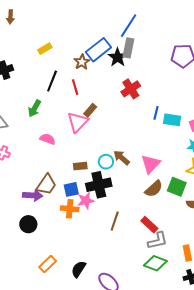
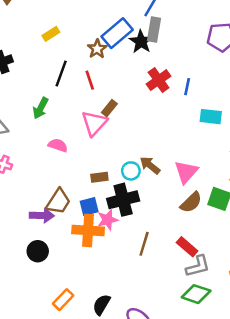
blue line: (156, 113) -> (187, 87), moved
orange cross: (70, 209) -> (88, 230), size x1.4

